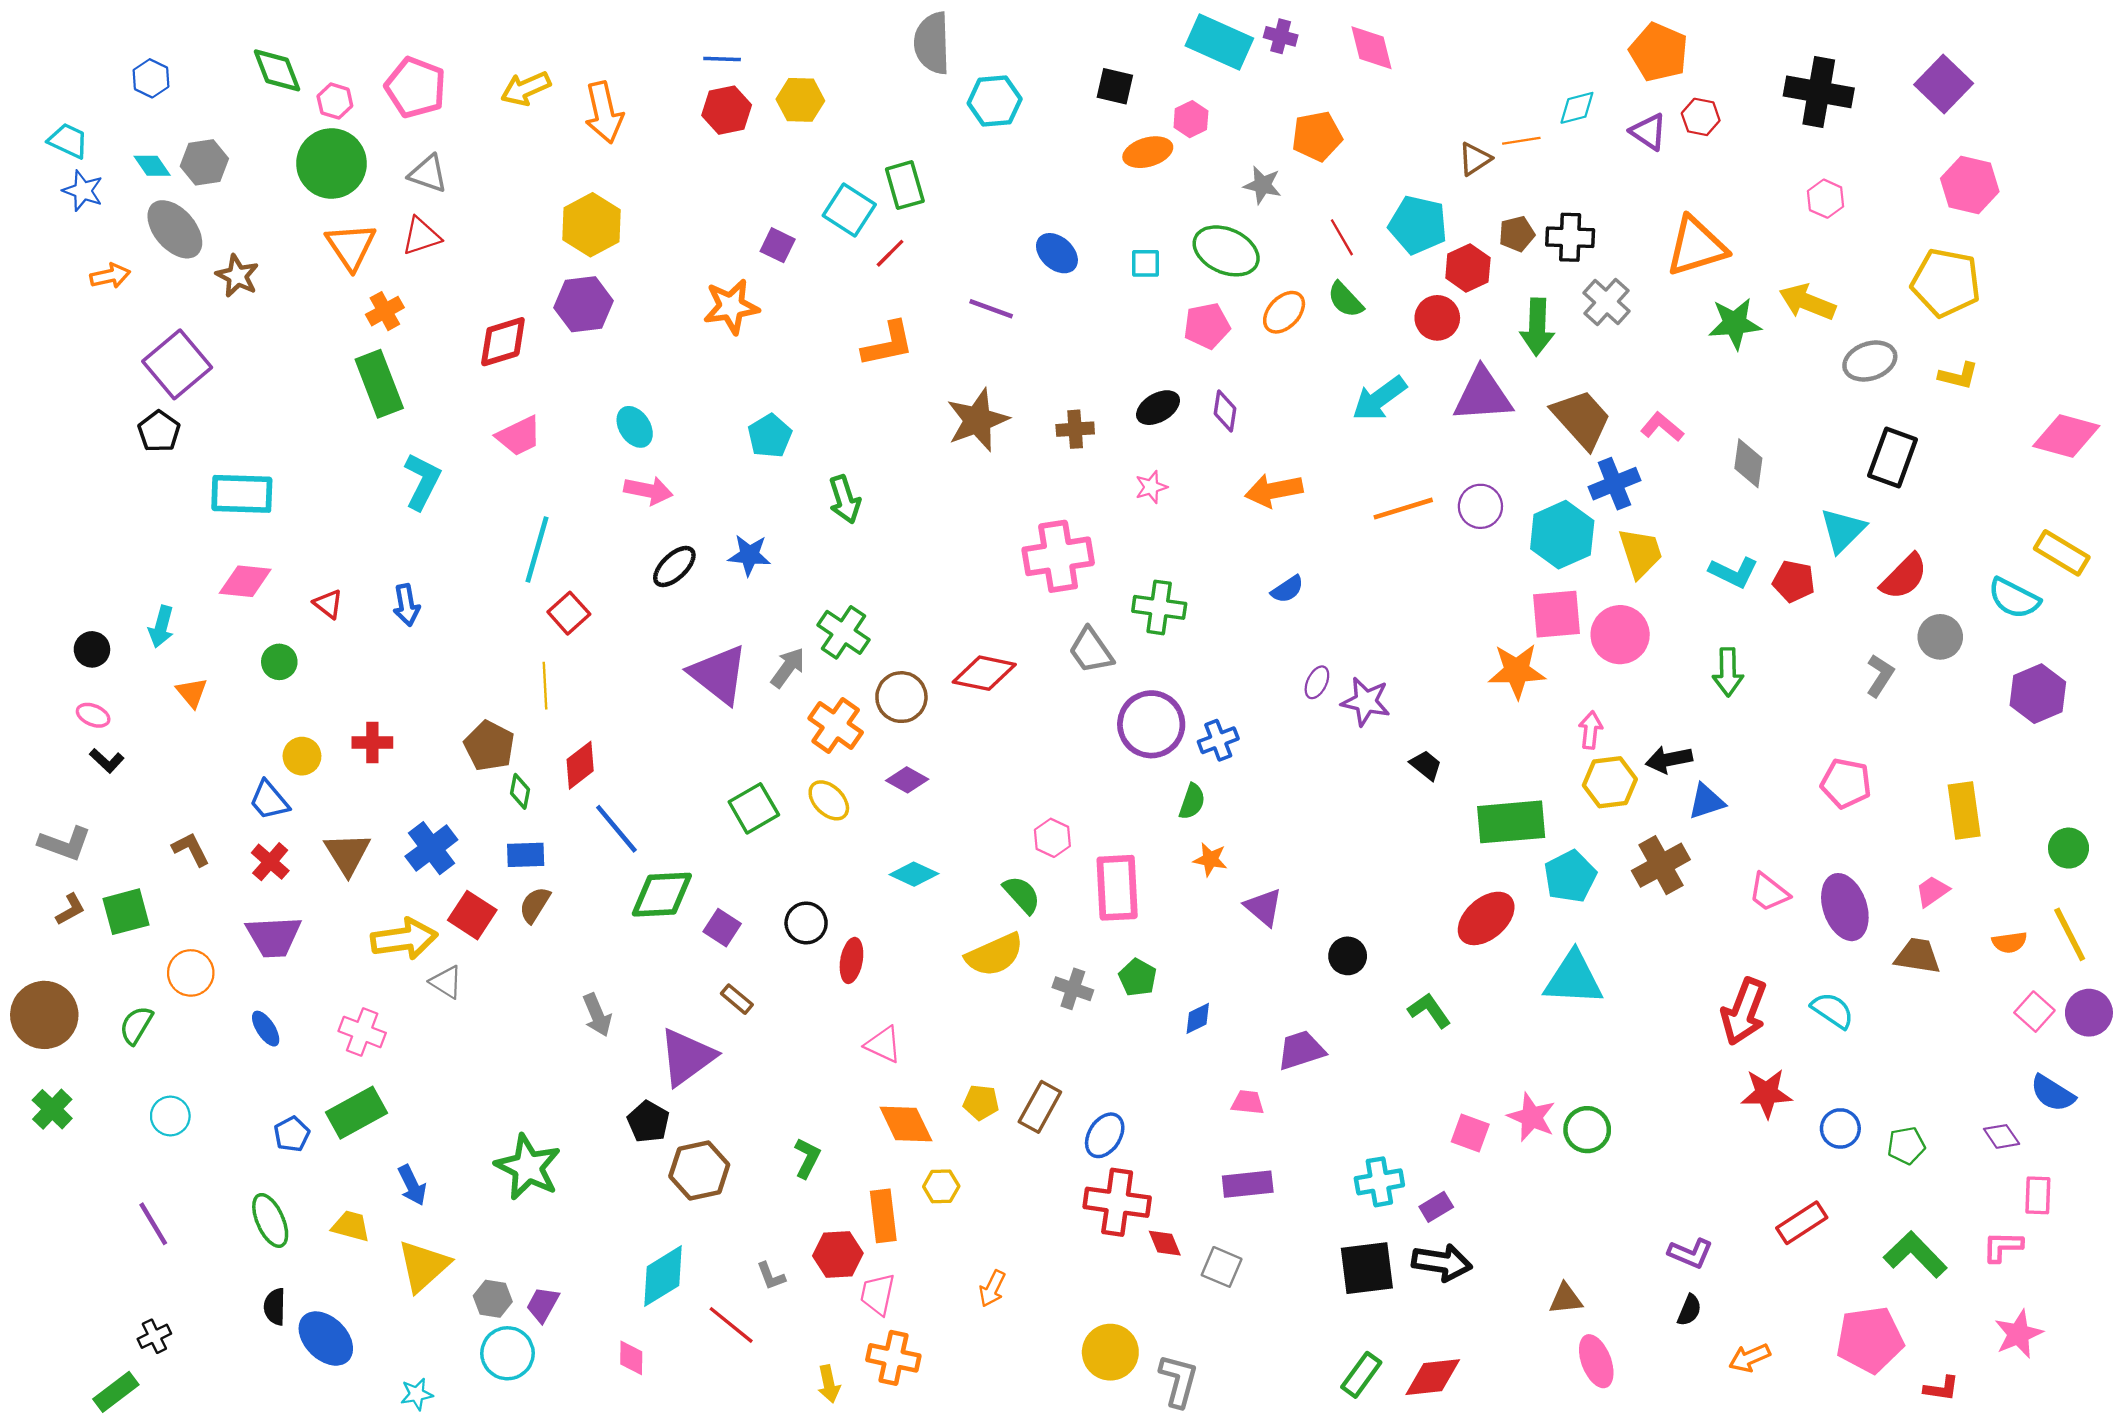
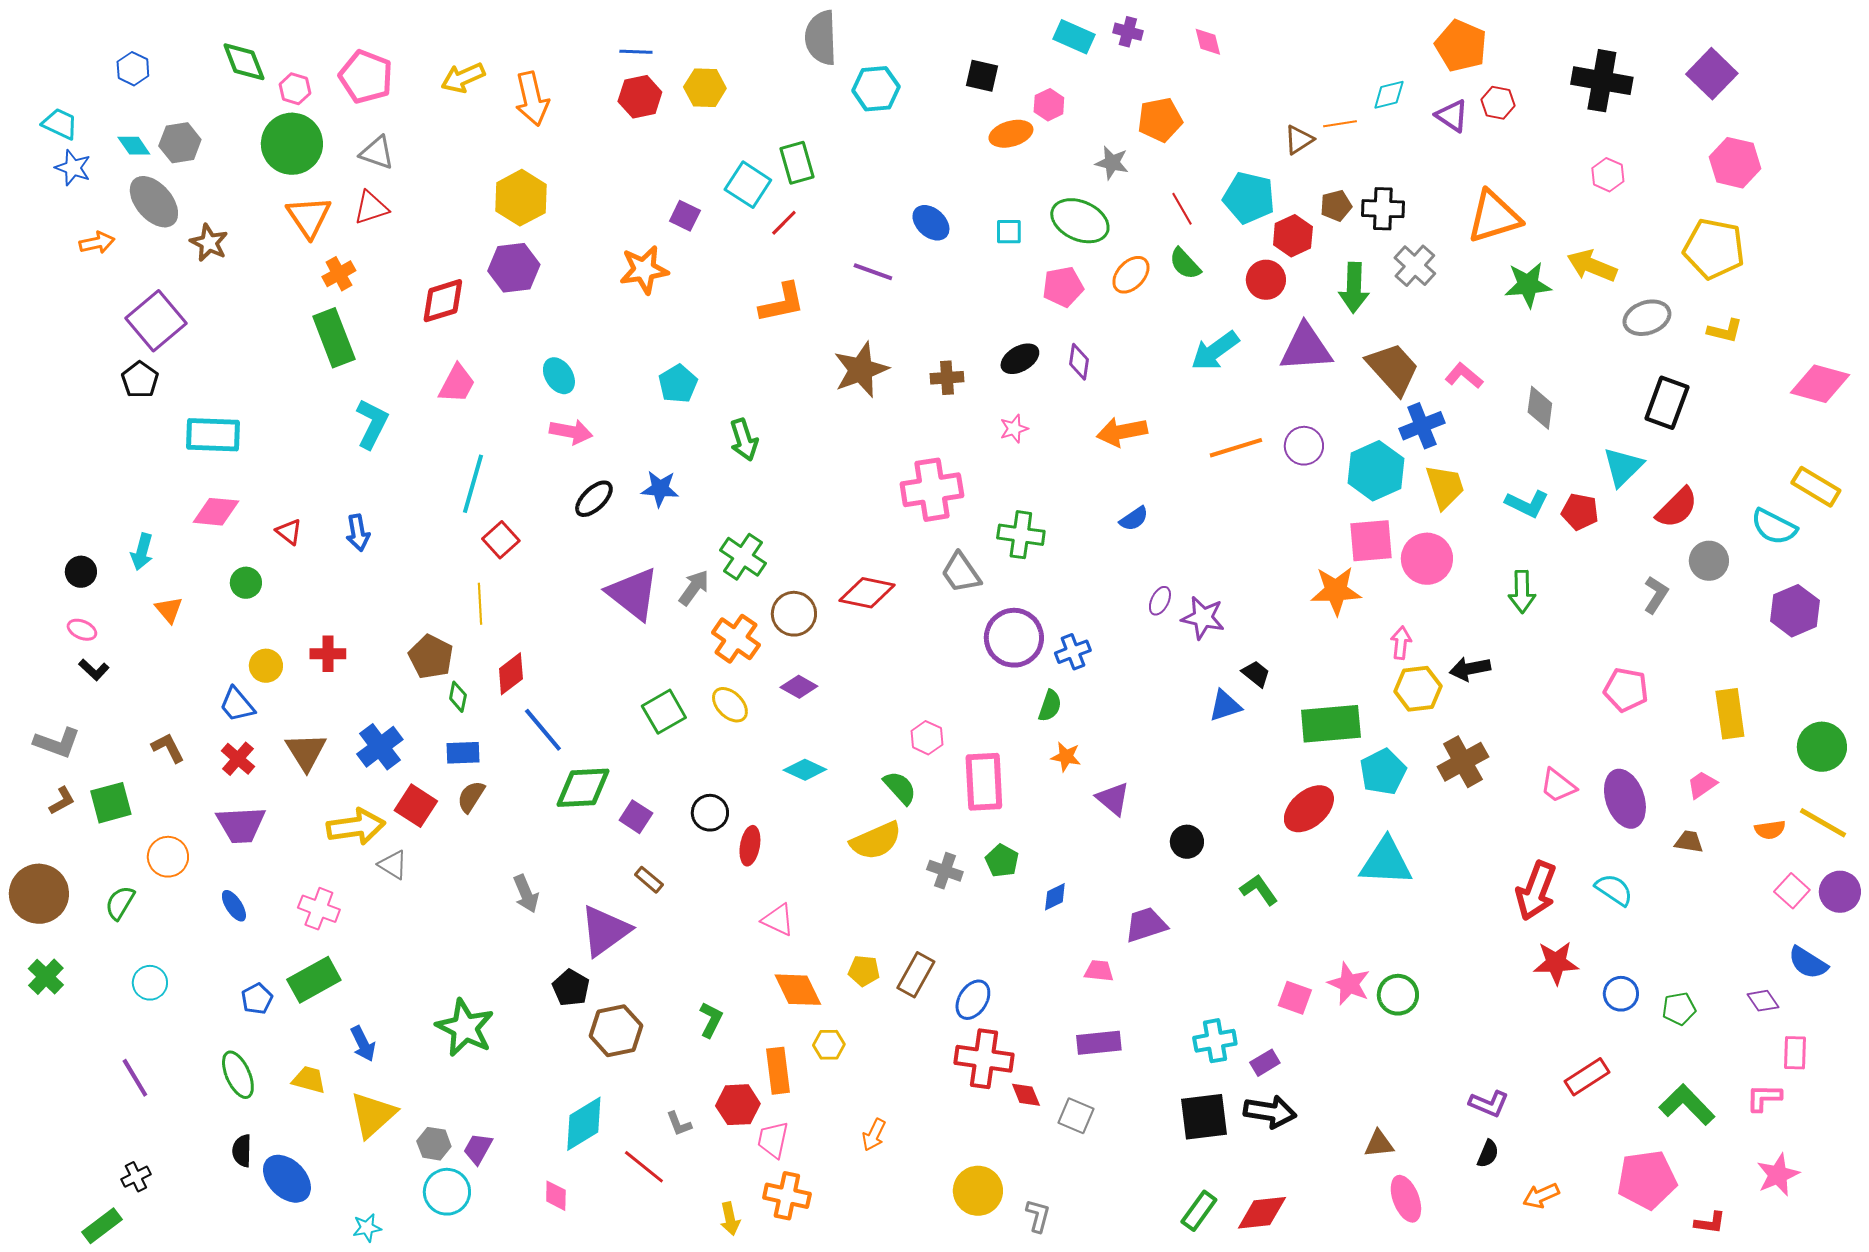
cyan rectangle: (1219, 42) -> (1074, 37), size x0.7
pink diamond: (1371, 48) -> (1208, 42), size x0.7
pink trapezoid: (519, 436) -> (457, 384), turned -36
blue triangle: (1706, 802) -> (1225, 706), moved
green circle: (2069, 848) -> (1822, 747), size x1.4
yellow line: (2070, 934) -> (1823, 823), turned -33
brown trapezoid: (1918, 956) -> (1689, 842), size x0.7
gray L-shape: (1178, 1381) -> (1038, 1216), size x0.7

